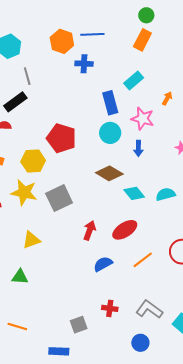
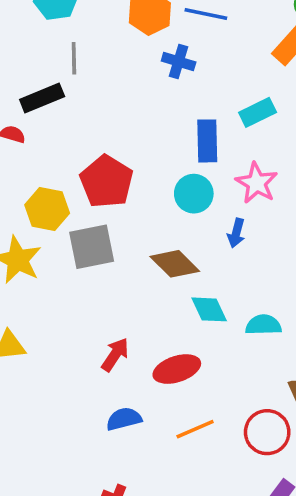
gray square: (59, 198) -> (92, 247), moved

